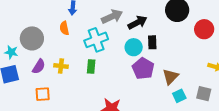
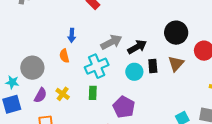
yellow cross: (61, 66) -> (63, 94), turned 32
purple pentagon: (143, 68) -> (124, 107), moved
brown triangle: (170, 77) -> (176, 64), moved

